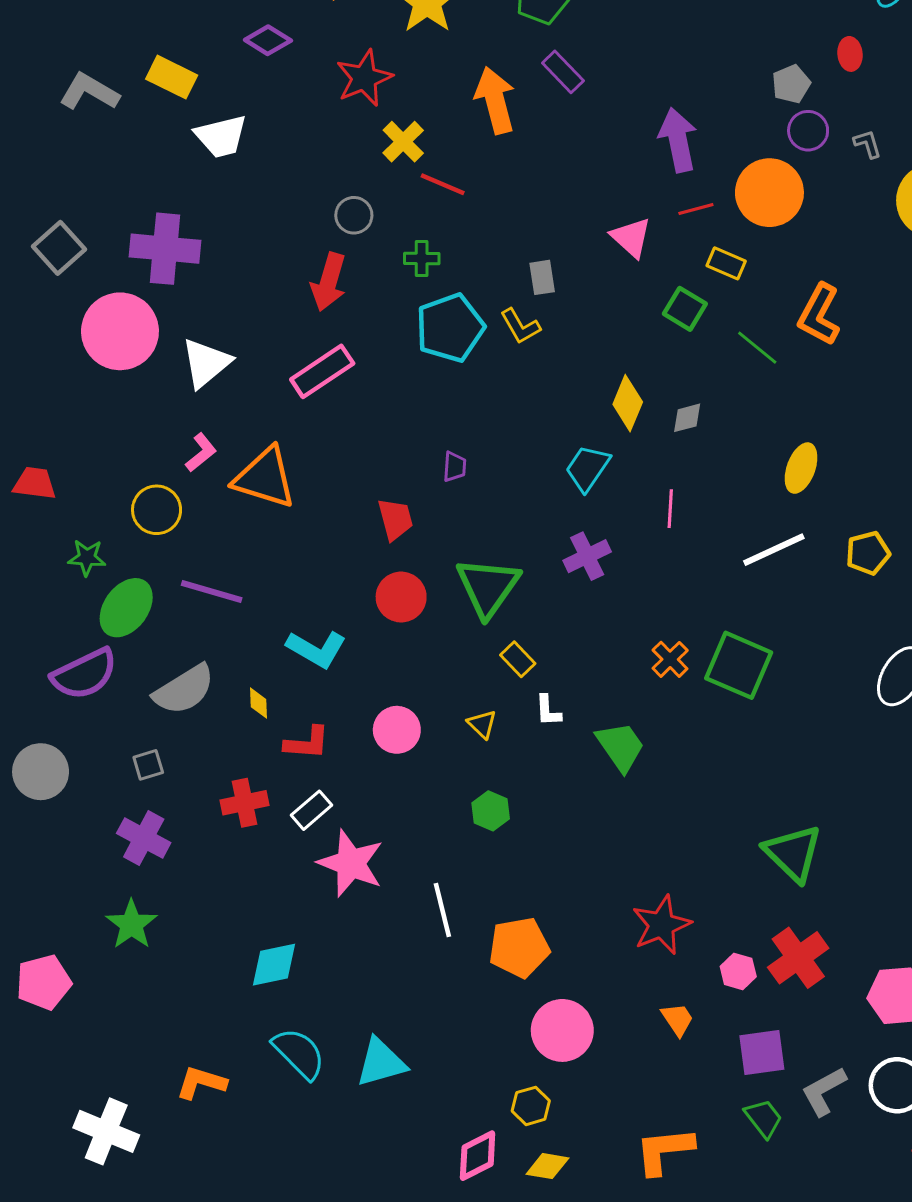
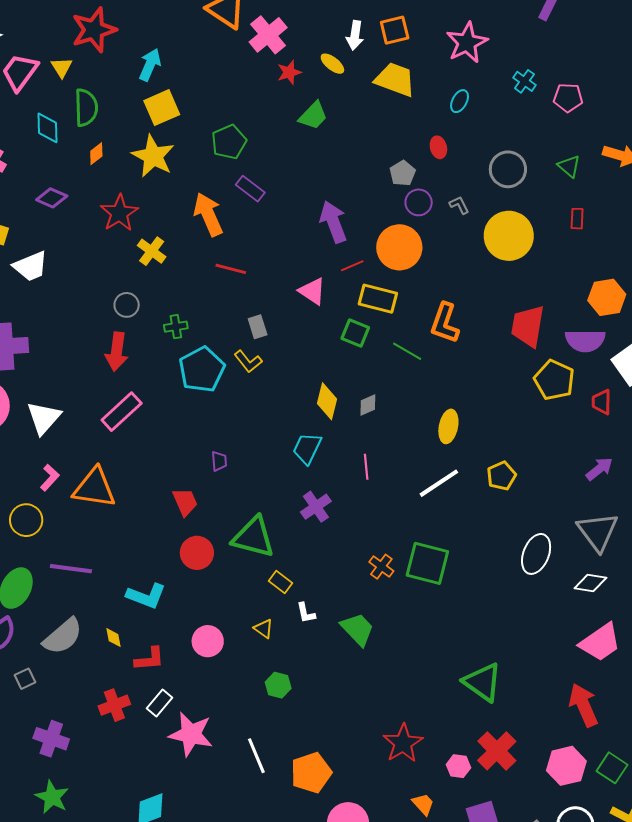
red line: (443, 184) -> (231, 269), moved
yellow rectangle: (726, 263) -> (378, 299), size x1.5
green triangle: (488, 587) -> (253, 537), turned -42
gray square: (148, 765) -> (25, 679), moved

